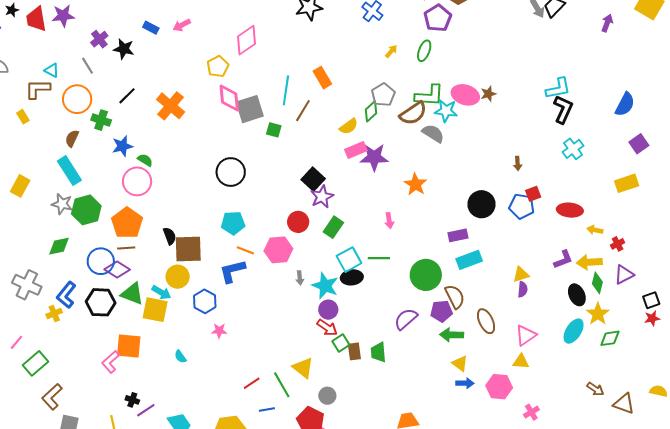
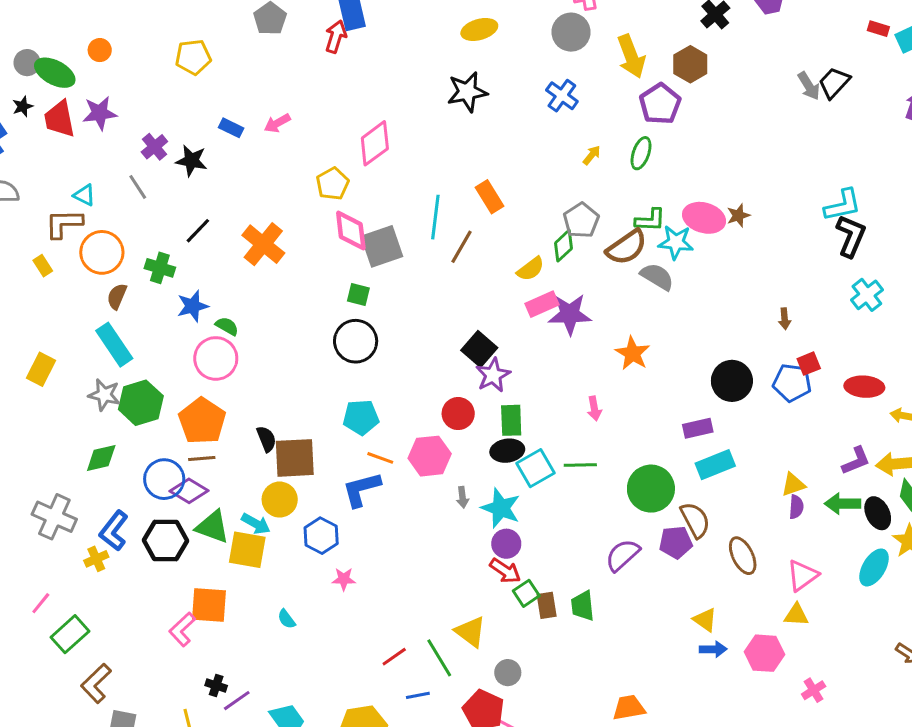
green L-shape: (429, 96) -> (650, 220), size x0.7
orange circle: (77, 99) -> (102, 252), moved
green square: (274, 130) -> (358, 294), moved
green rectangle: (333, 227) -> (511, 420), turned -35
black ellipse: (352, 277) -> (507, 451), moved
green arrow: (452, 335) -> (843, 504), moved

